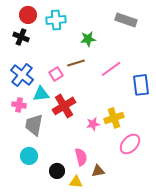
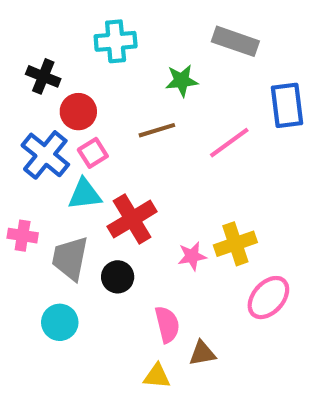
red circle: (28, 15) -> (78, 112), moved
gray rectangle: (126, 20) -> (235, 41), moved
pink square: (56, 74) -> (93, 153), moved
blue rectangle: (141, 85) -> (287, 105), moved
pink cross: (19, 105) -> (23, 236), moved
black circle: (57, 171) -> (118, 277), moved

